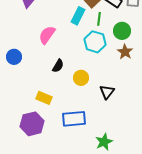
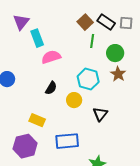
cyan rectangle: (78, 16) -> (37, 38), moved, turned -48
pink semicircle: (47, 35) -> (51, 57), moved, turned 36
cyan hexagon: (95, 42) -> (88, 79), moved

